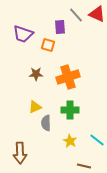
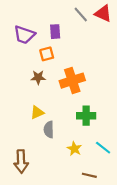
purple rectangle: (60, 27) -> (55, 32), moved
orange square: (48, 45) -> (47, 54), moved, turned -32
green cross: (70, 110) -> (86, 116), moved

